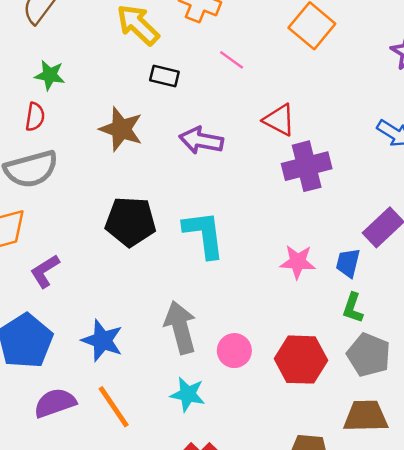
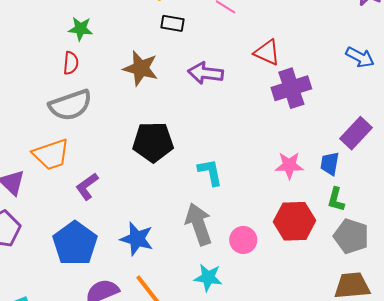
cyan L-shape: (204, 234) -> (210, 172), moved, size x0.7
red hexagon: (301, 360) -> (294, 221), moved

